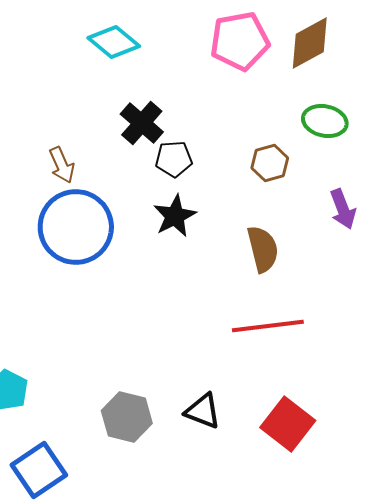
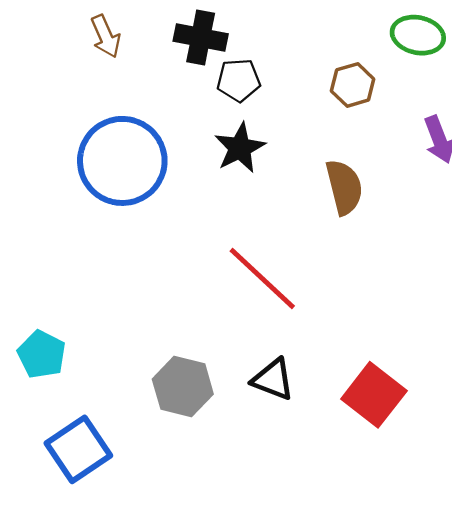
black cross: (142, 123) -> (201, 37), turned -30
brown arrow: (62, 165) -> (106, 36), moved
red line: (268, 326) -> (262, 278), moved, turned 50

